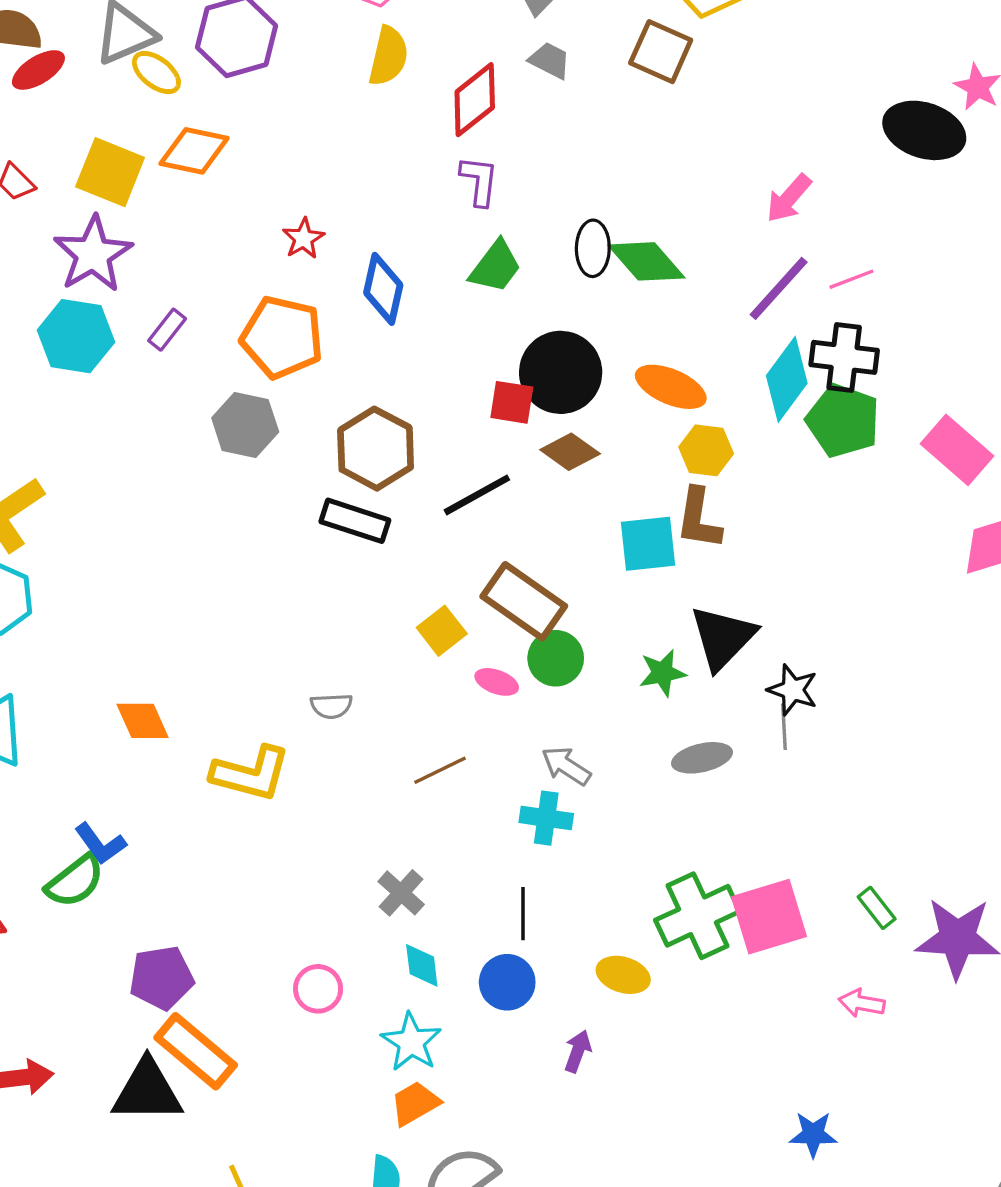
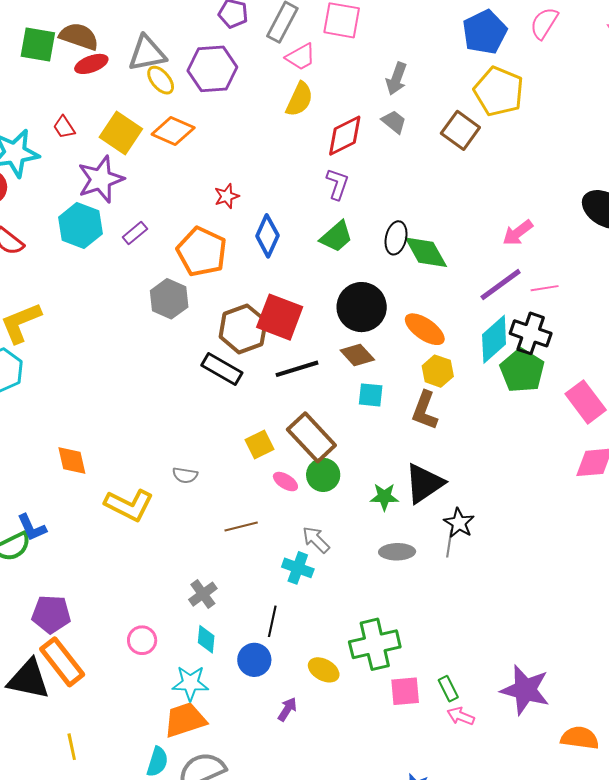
red square: (512, 402) -> (280, 317), moved, size x1.6
cyan square: (648, 544) -> (371, 395), moved, size x0.7
green rectangle: (877, 908) -> (448, 689), moved
pink square: (769, 917) -> (405, 691), moved, size x0.7
cyan star: (411, 1042) -> (190, 683), turned 30
orange trapezoid: (415, 1103) -> (185, 720), size x1.4

